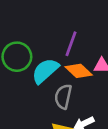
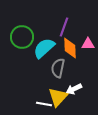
orange diamond: (79, 71) -> (70, 48), turned 45

